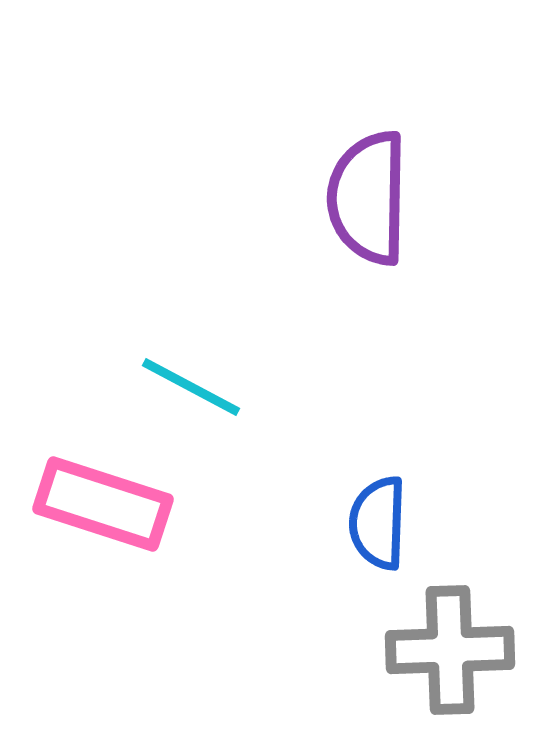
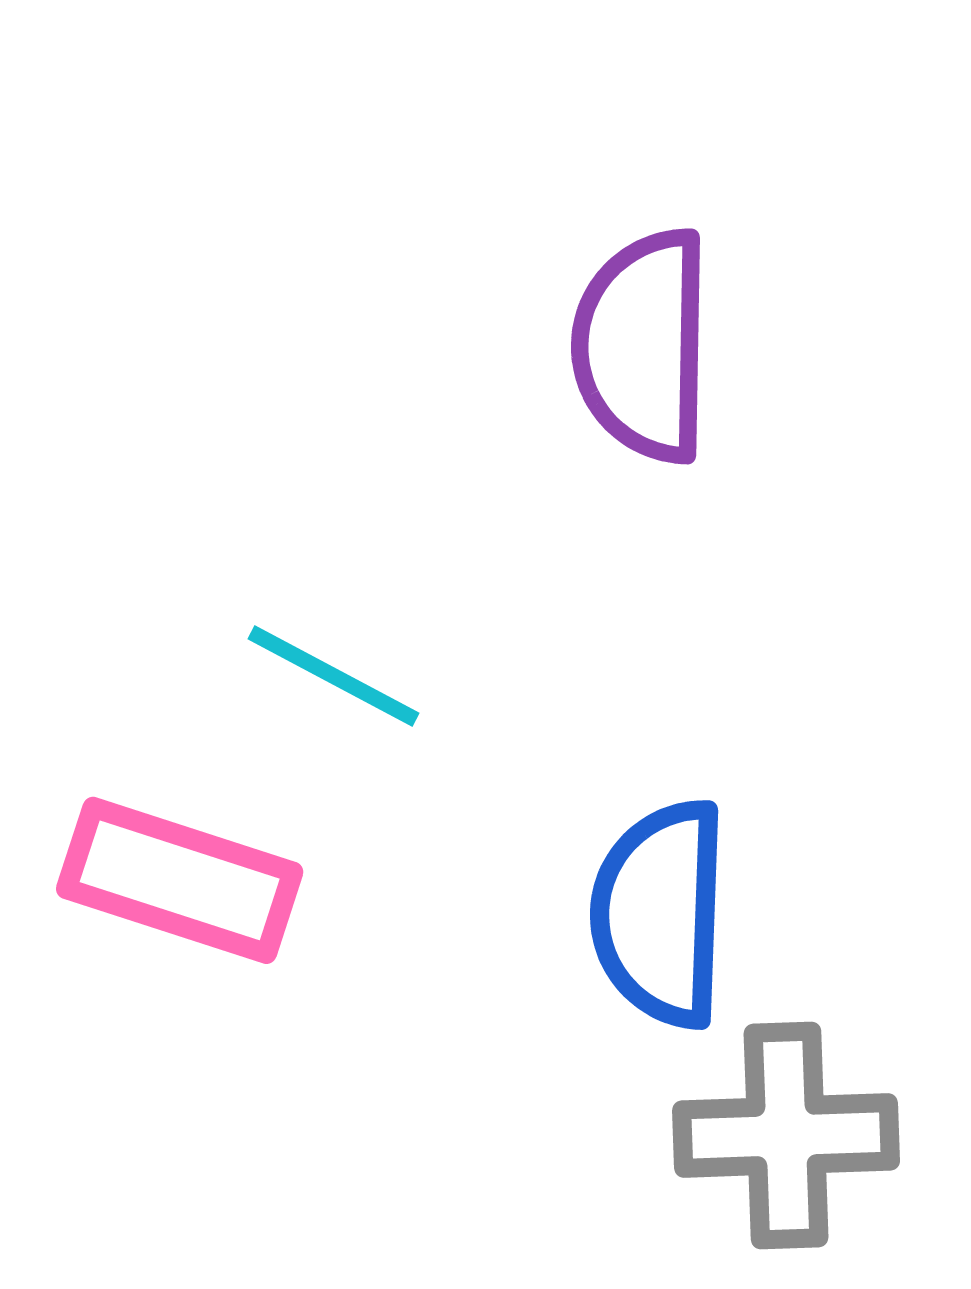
blue semicircle: (378, 523) -> (660, 914), size x1.4

